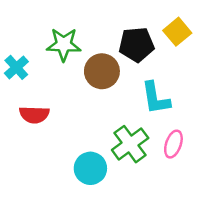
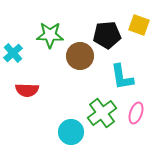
yellow square: (177, 32) -> (139, 25), turned -30

